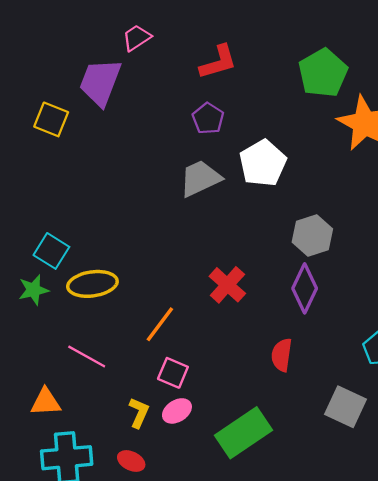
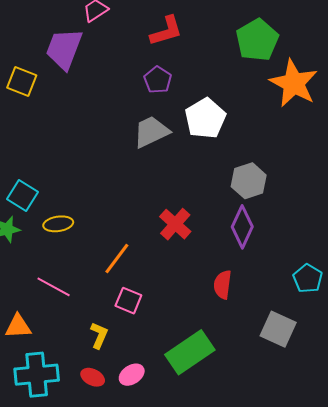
yellow ellipse: (92, 284) -> (58, 224), size x0.7
pink ellipse: (177, 411) -> (132, 375), moved

